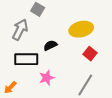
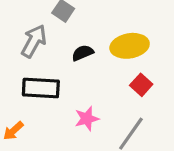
black semicircle: (50, 45) -> (83, 53), moved
pink star: (47, 78) -> (87, 119), moved

